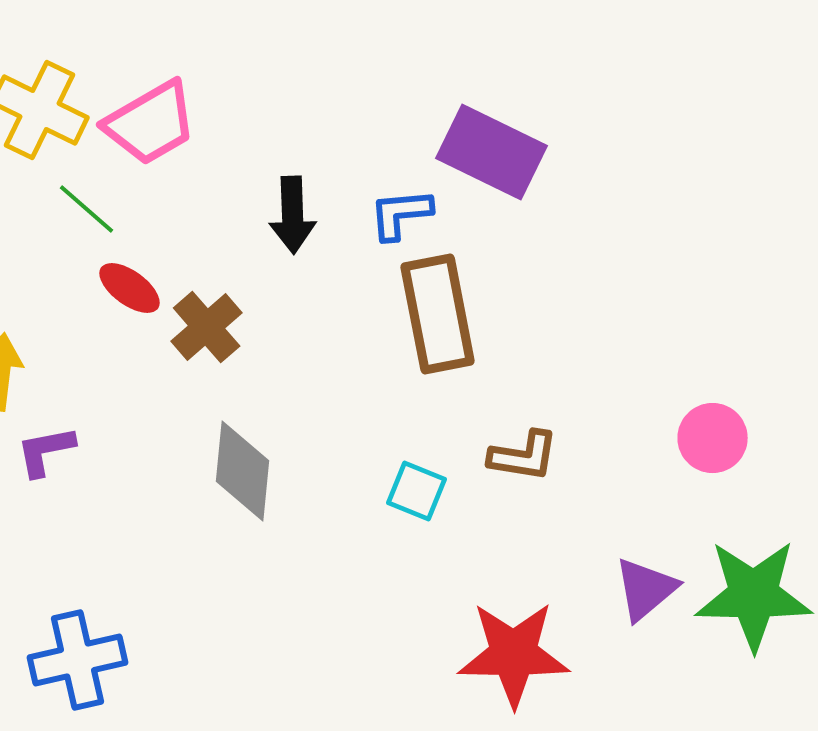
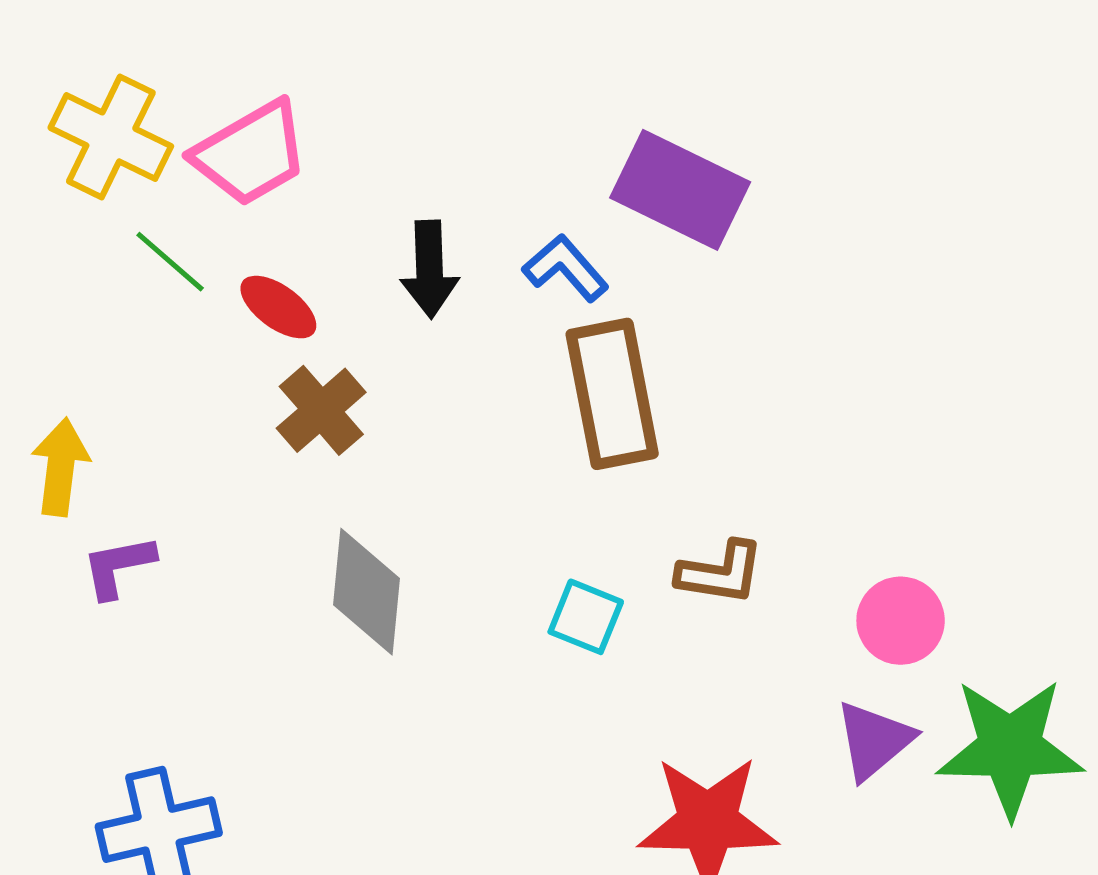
blue L-shape: (401, 214) -> (566, 268), turned 54
red ellipse: (130, 288) -> (278, 307), moved
pink circle: (713, 438) -> (901, 621), moved

